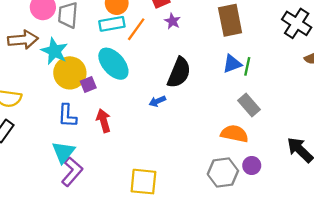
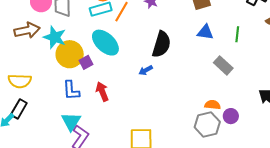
blue triangle: (232, 64) -> (205, 32), turned 36
green line: (247, 66) -> (237, 34), moved
orange semicircle: (234, 134) -> (213, 105), moved, size x0.7

